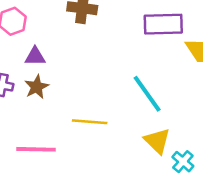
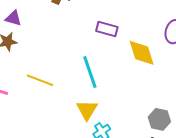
purple rectangle: (163, 24) -> (107, 29), moved, size x0.7

